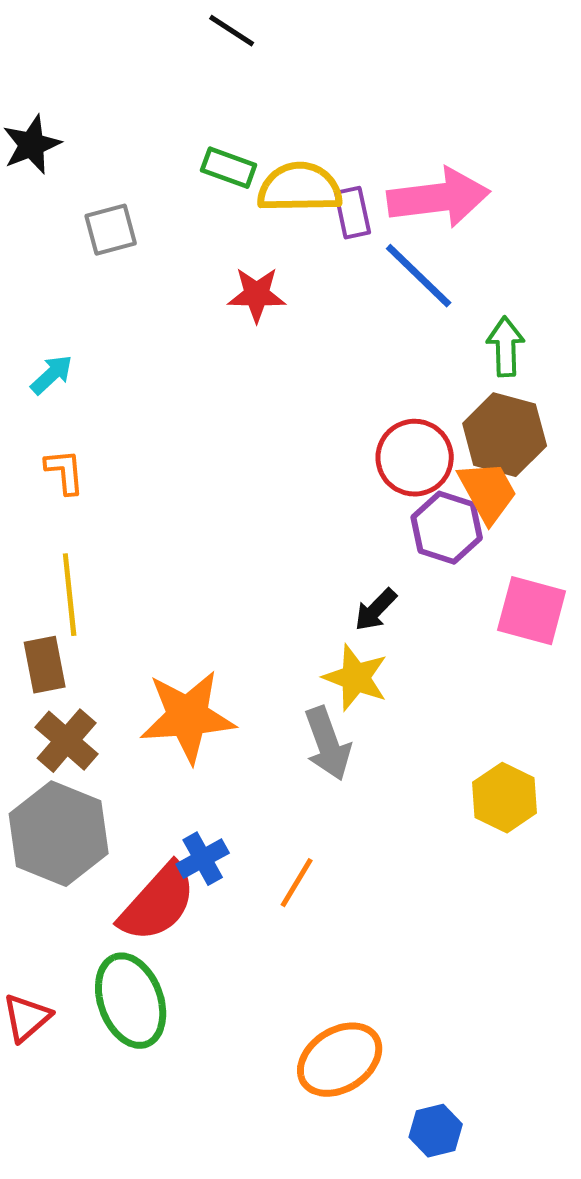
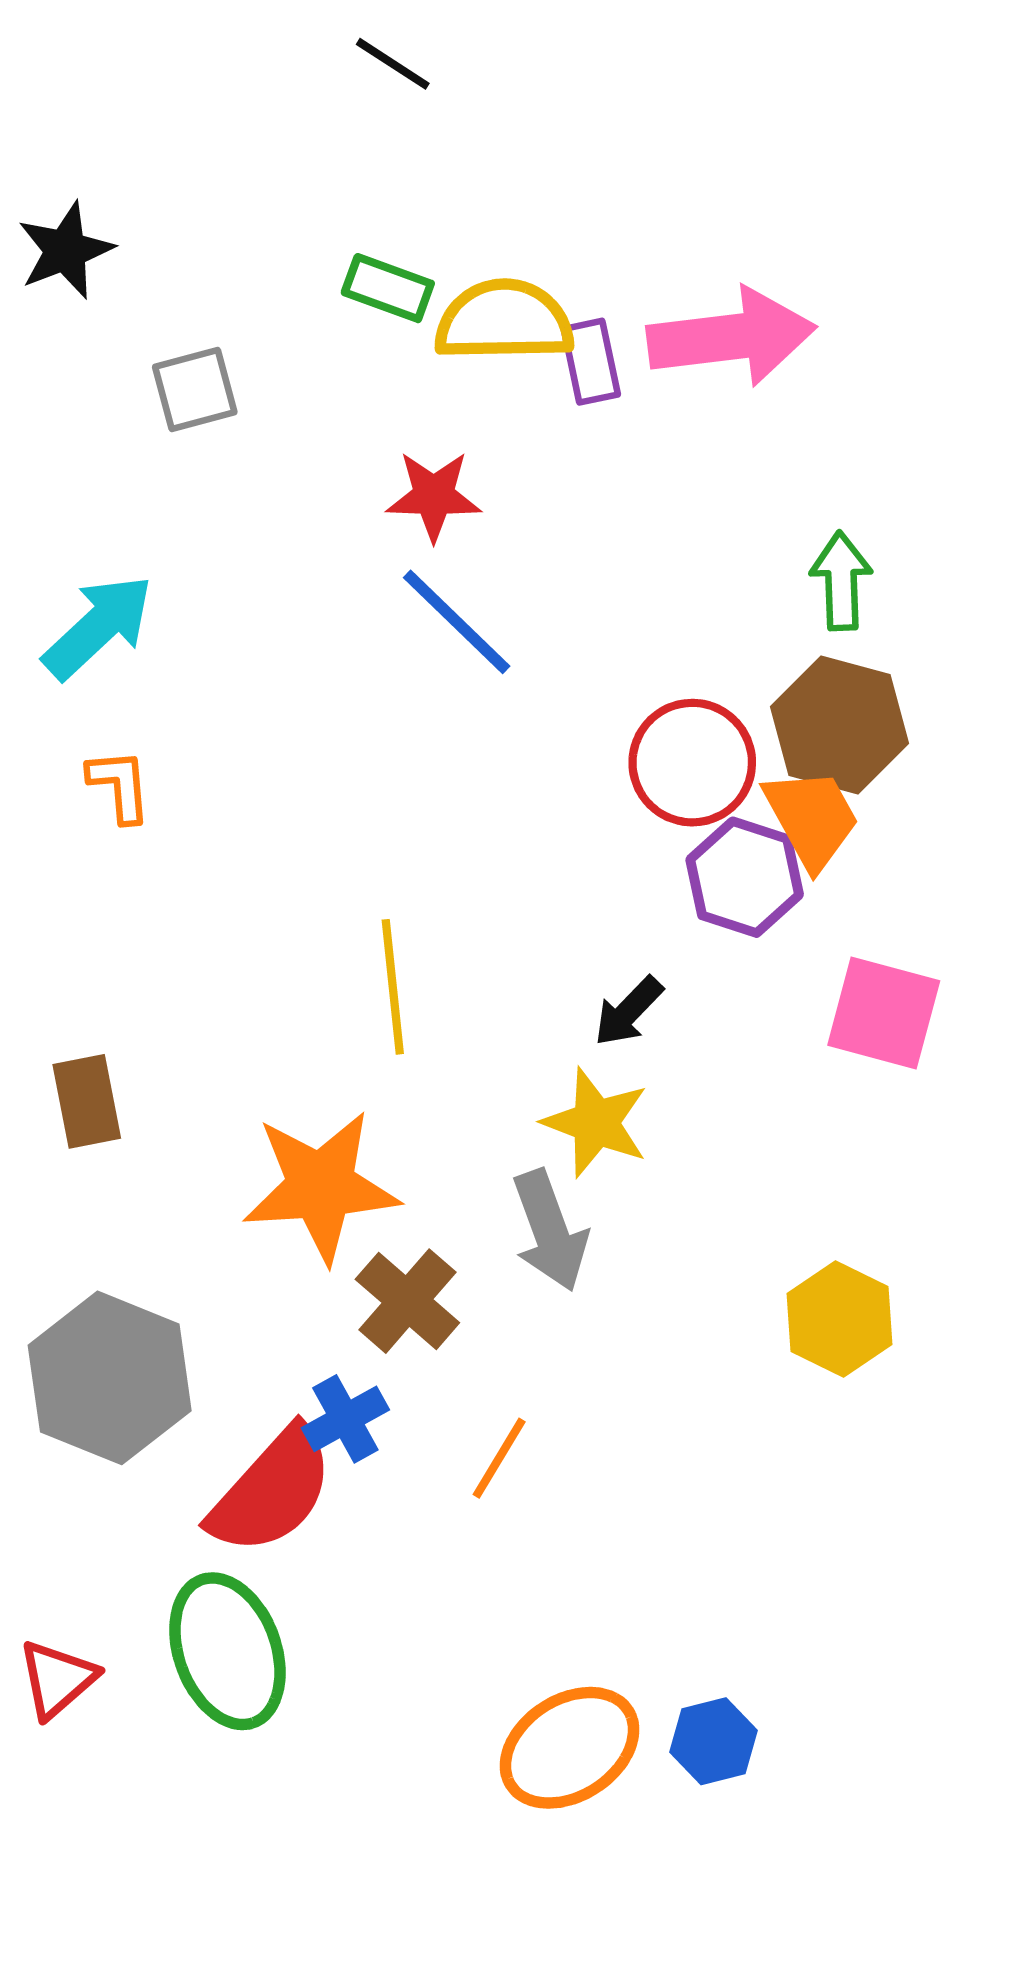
blue line: (419, 276) -> (457, 622), moved
cyan arrow: (52, 375) -> (98, 627), size x1.6
yellow line: (70, 595) -> (393, 987), moved
brown cross: (67, 741) -> (407, 1301), moved
blue hexagon: (436, 1131) -> (714, 1741), moved

